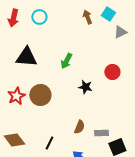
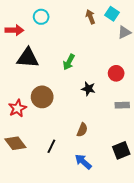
red arrow: (13, 18) -> (14, 30), moved, turned -102
red star: (16, 96) -> (17, 108), moved
gray rectangle: (101, 133) -> (122, 105), moved

